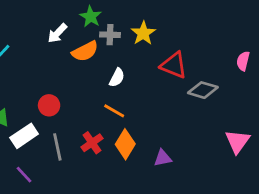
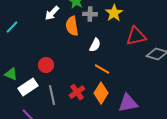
orange semicircle: (85, 51) -> (72, 26), turned 108
red triangle: (174, 65) -> (136, 36), turned -35
orange line: (114, 111) -> (102, 69), moved
purple triangle: (163, 158) -> (128, 103), size x1.5

